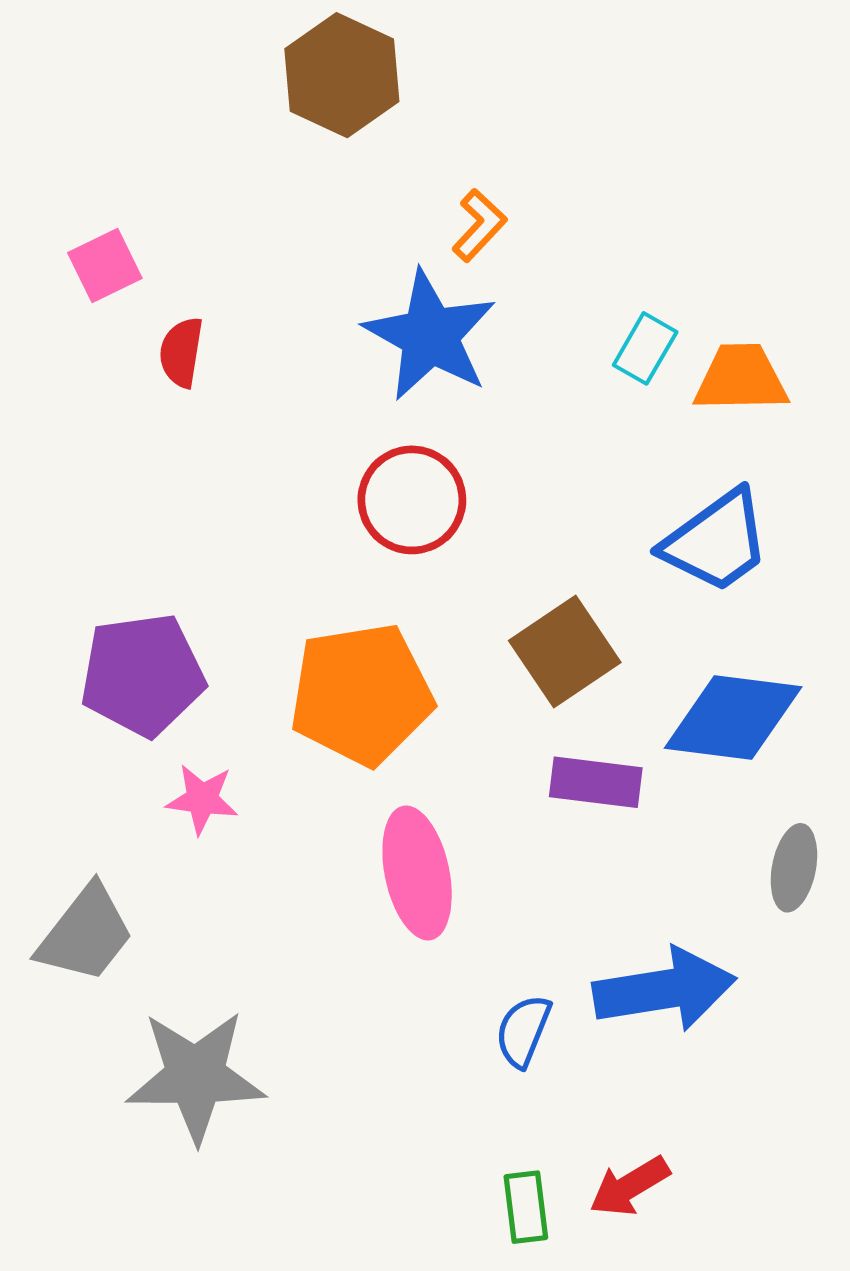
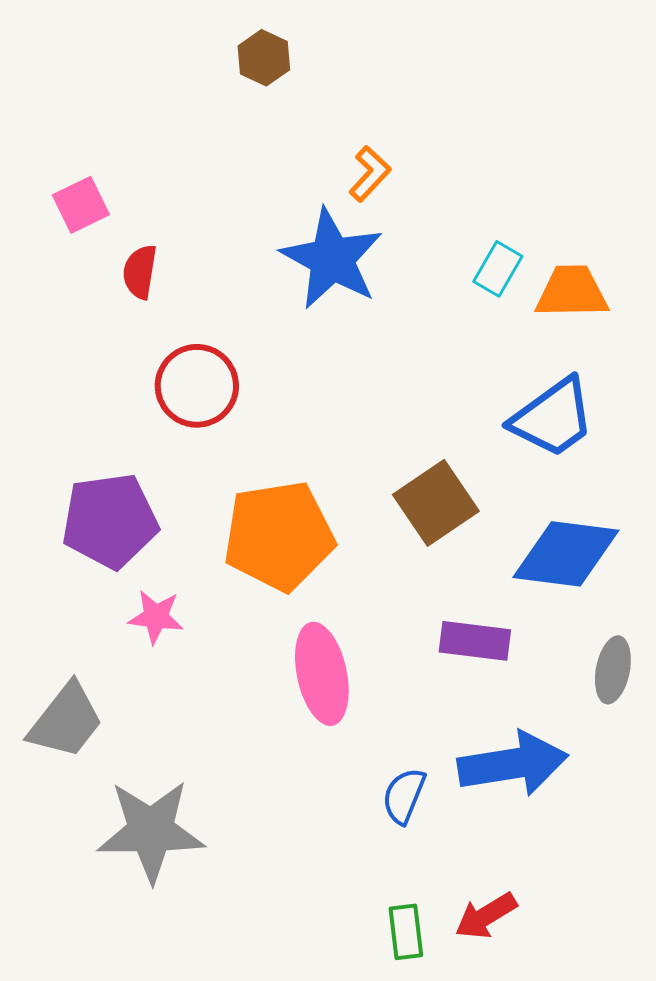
brown hexagon: (342, 75) -> (264, 58), size x0.6
red circle: (412, 500) -> (197, 386), moved
purple rectangle: (596, 782) -> (475, 641), moved

